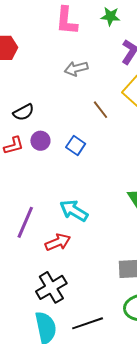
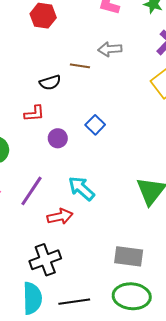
brown line: (100, 110) -> (80, 66), moved, turned -54
purple circle: (40, 141) -> (58, 138), moved

